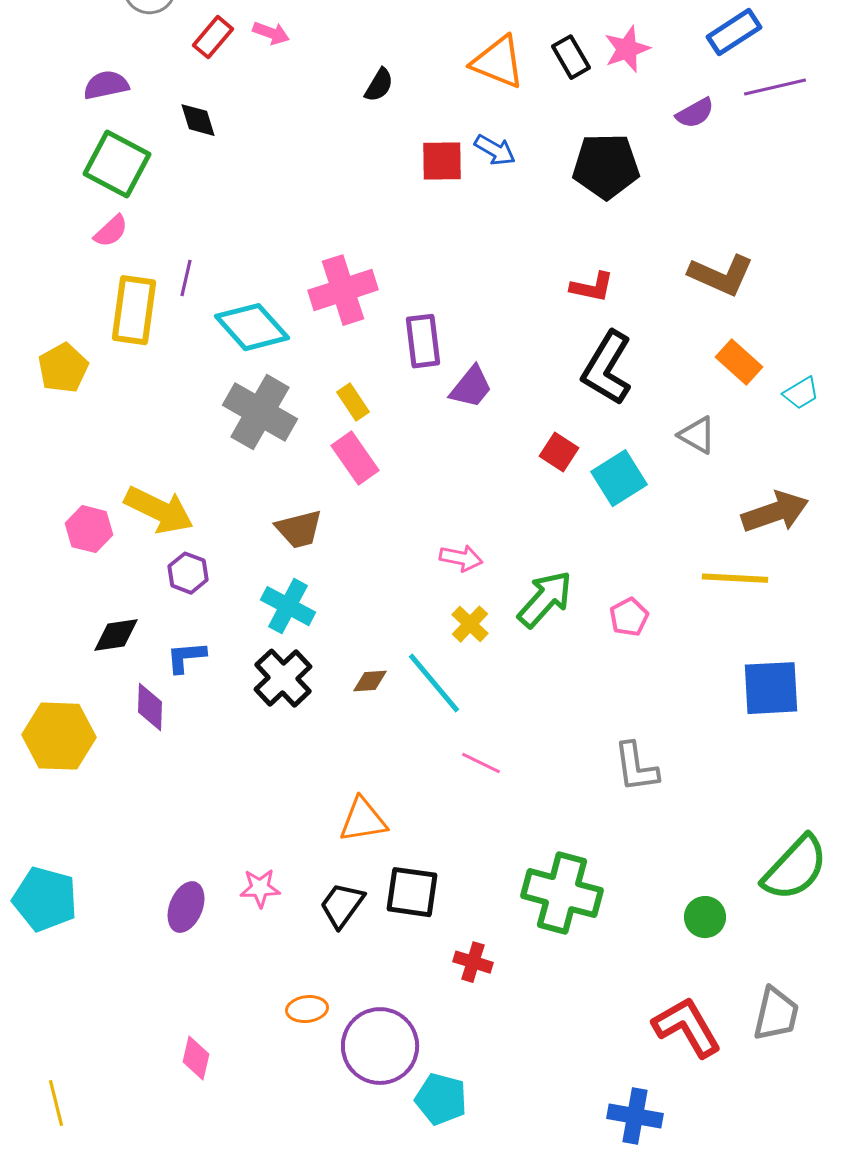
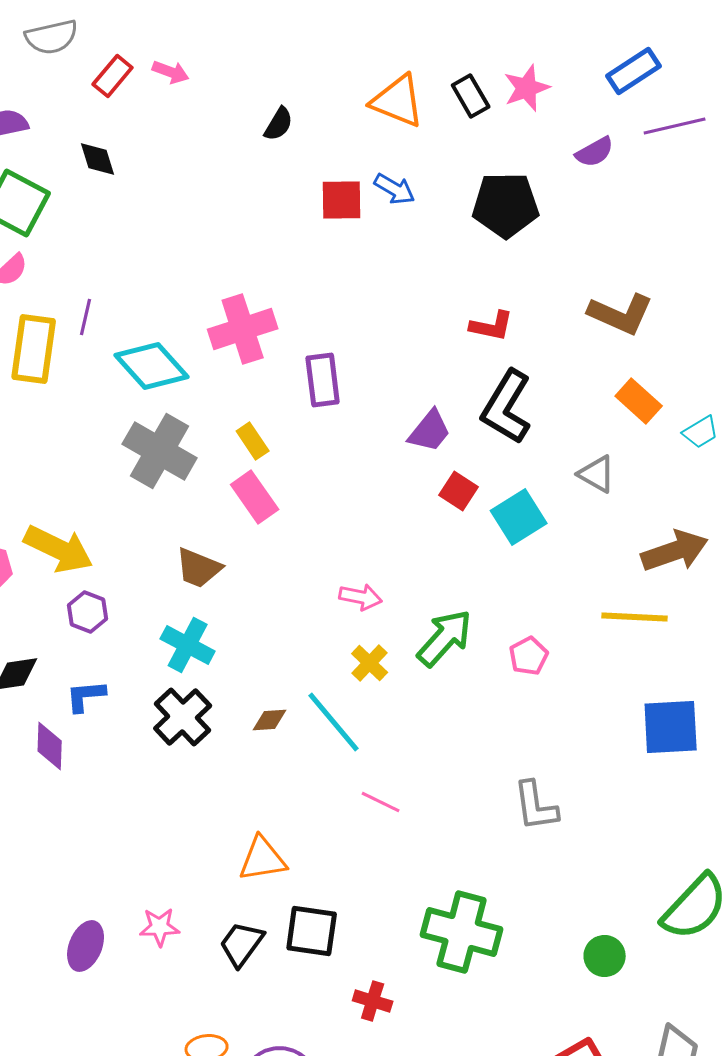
purple trapezoid: (471, 387) -> (430, 431), moved
brown trapezoid: (299, 529) -> (199, 568), turned 36

